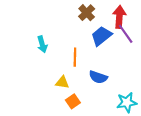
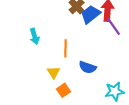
blue trapezoid: (101, 36) -> (91, 14), moved
yellow triangle: (62, 82) -> (54, 72), turned 48

